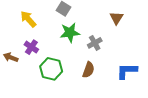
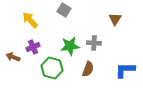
green star: (70, 33) -> (70, 46), moved
gray cross: (95, 43) -> (94, 43), turned 32
purple cross: (31, 47) -> (33, 47), turned 32

